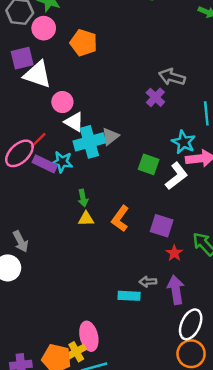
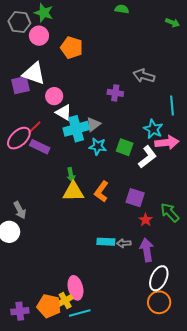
purple square: (22, 58) -> (20, 85), moved
purple cross: (155, 97) -> (115, 93), moved, turned -35
cyan star: (62, 162) -> (98, 146), moved
yellow triangle: (86, 219) -> (73, 192), size x1.6
cyan rectangle: (129, 296) -> (106, 242), moved

